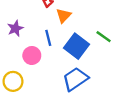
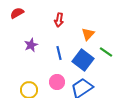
orange triangle: (64, 16) -> (88, 34), moved
pink circle: (32, 55) -> (57, 82), moved

